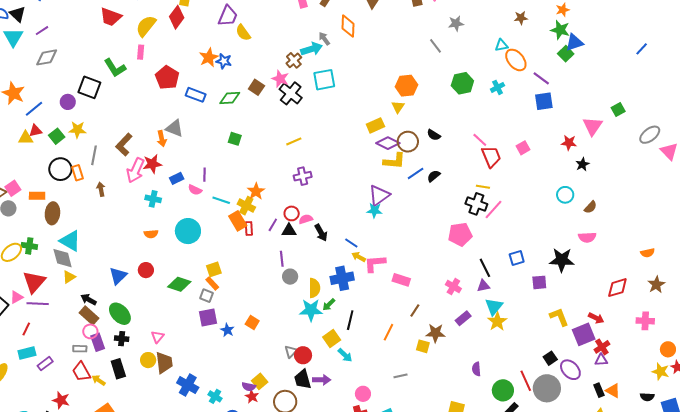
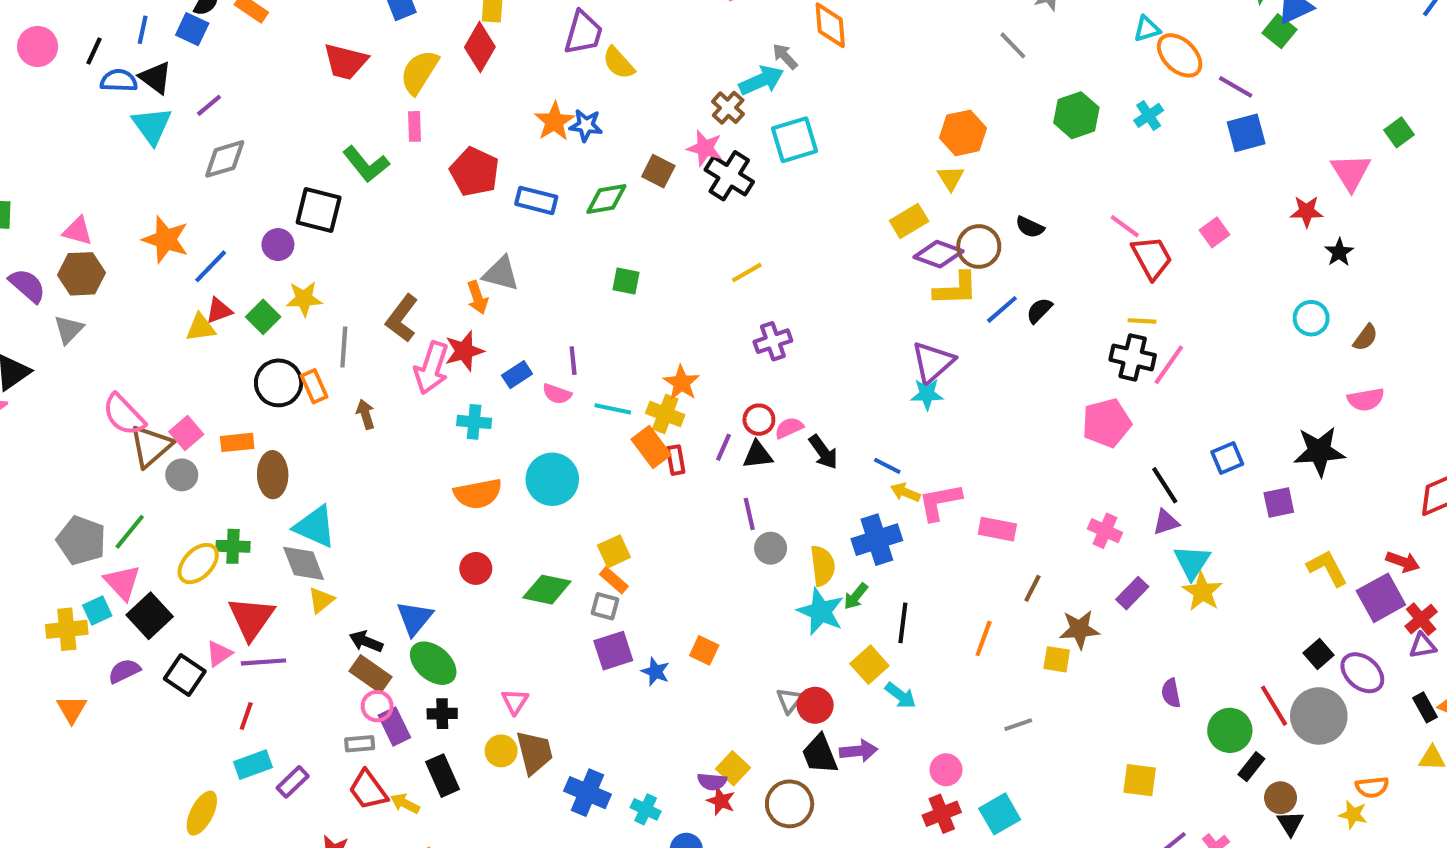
orange semicircle: (151, 234) -> (478, 494), size x1.6
blue triangle: (118, 276) -> (415, 618), moved
cyan star: (311, 310) -> (821, 611), turned 30

